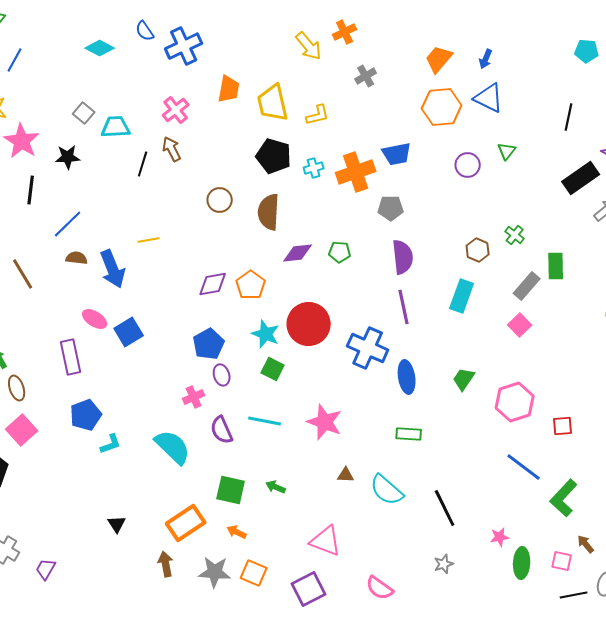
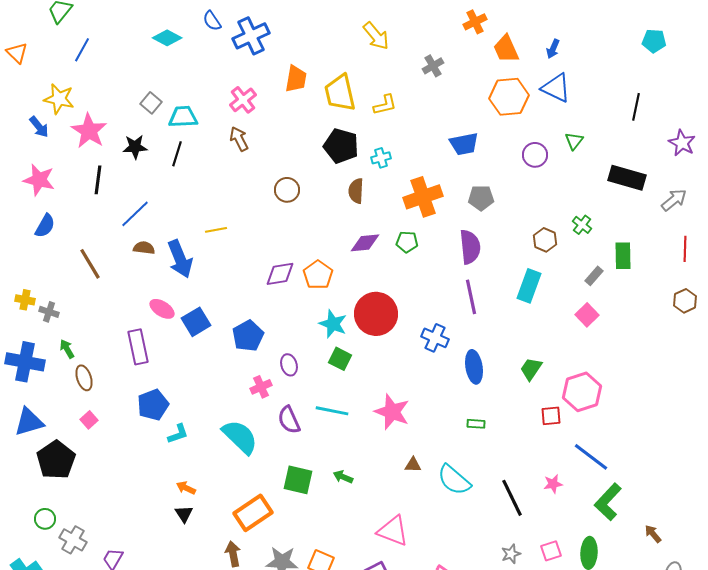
orange cross: (345, 32) -> (475, 22), moved
orange trapezoid: (439, 59) -> (506, 49), turned -64
black line: (143, 164) -> (177, 154), moved
orange cross: (356, 172) -> (423, 197), moved
black rectangle: (581, 178) -> (627, 178), moved, turned 51
gray pentagon: (391, 208) -> (481, 198), moved
brown semicircle: (269, 212) -> (356, 191), moved, size x0.7
gray rectangle: (527, 286) -> (594, 276), size x0.7
blue pentagon: (209, 344) -> (248, 336), moved
blue cross: (368, 348) -> (435, 338), size x0.7
red square: (563, 426) -> (551, 416), moved
pink square: (22, 430) -> (89, 420), size x0.6
green rectangle: (409, 434) -> (476, 424), size x0.7
green L-shape: (564, 498) -> (608, 502), moved
orange arrow: (237, 532) -> (186, 488), moved
pink star: (500, 537) -> (553, 484), moved
pink square: (562, 561) -> (551, 551), moved, turned -30

